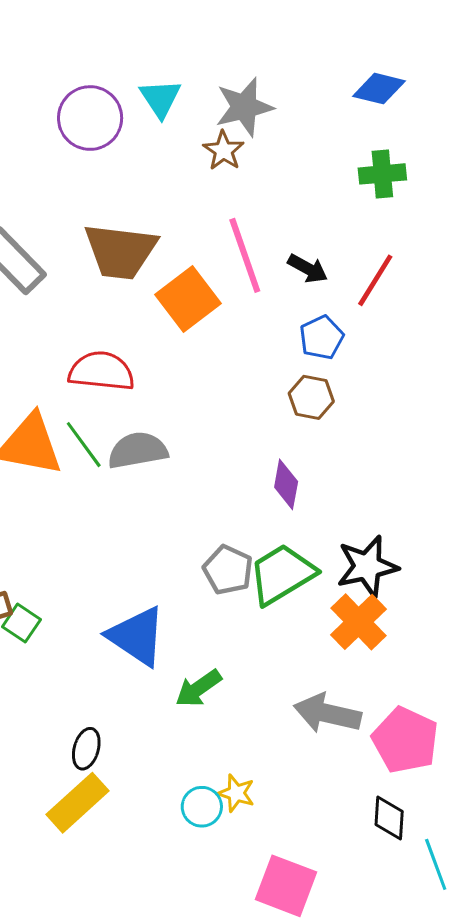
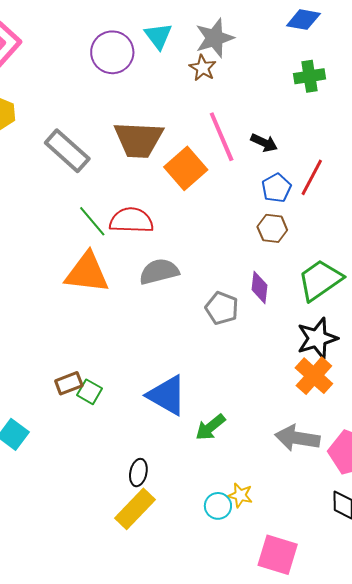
red line: (375, 280) -> (312, 177), moved
green line: (84, 445) -> (92, 221), moved
gray pentagon: (228, 570) -> (222, 308), moved
green trapezoid: (282, 574) -> (320, 280), moved

